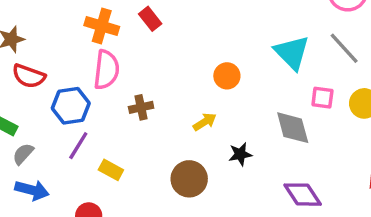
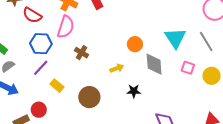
red semicircle: (29, 76) -> (32, 15), moved
brown cross: (141, 107) -> (81, 53), turned 32
gray diamond: (293, 128) -> (154, 64), moved
brown circle: (189, 179) -> (89, 97), moved

